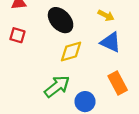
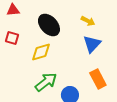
blue triangle: (111, 42) -> (92, 44), turned 48
yellow diamond: (71, 52) -> (41, 52), moved

